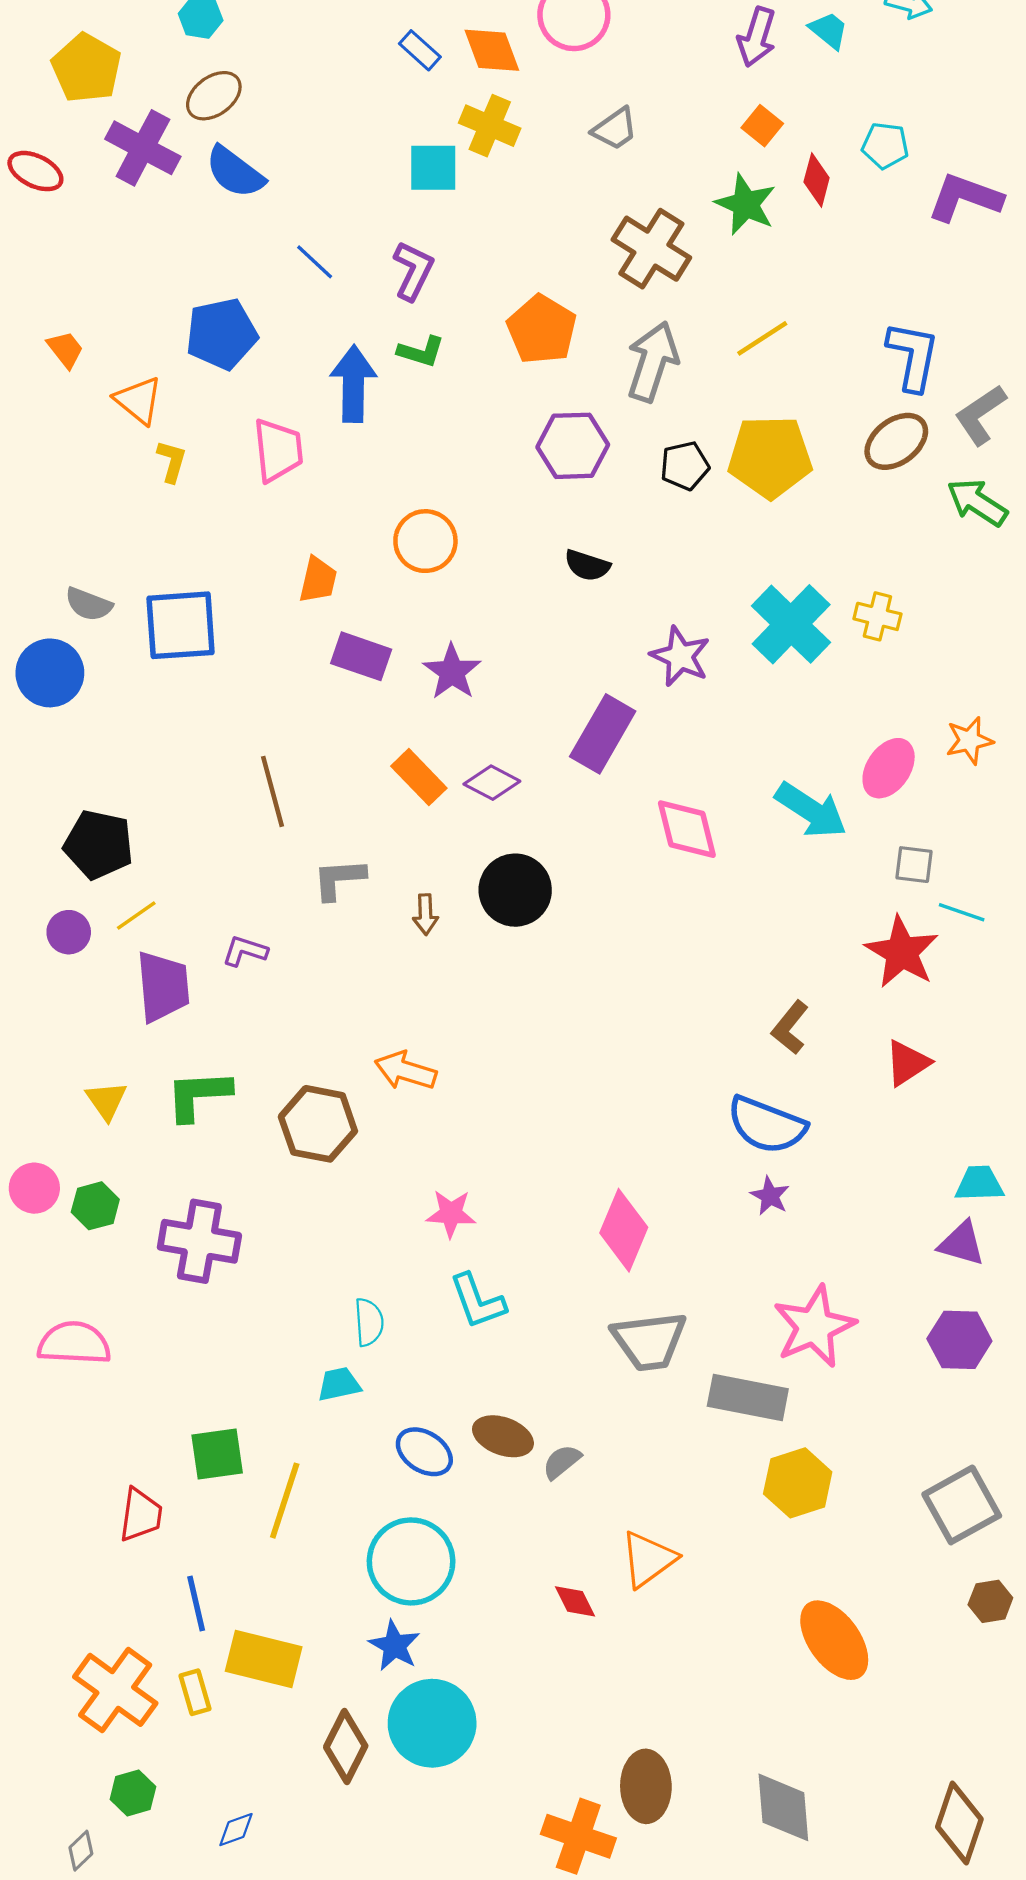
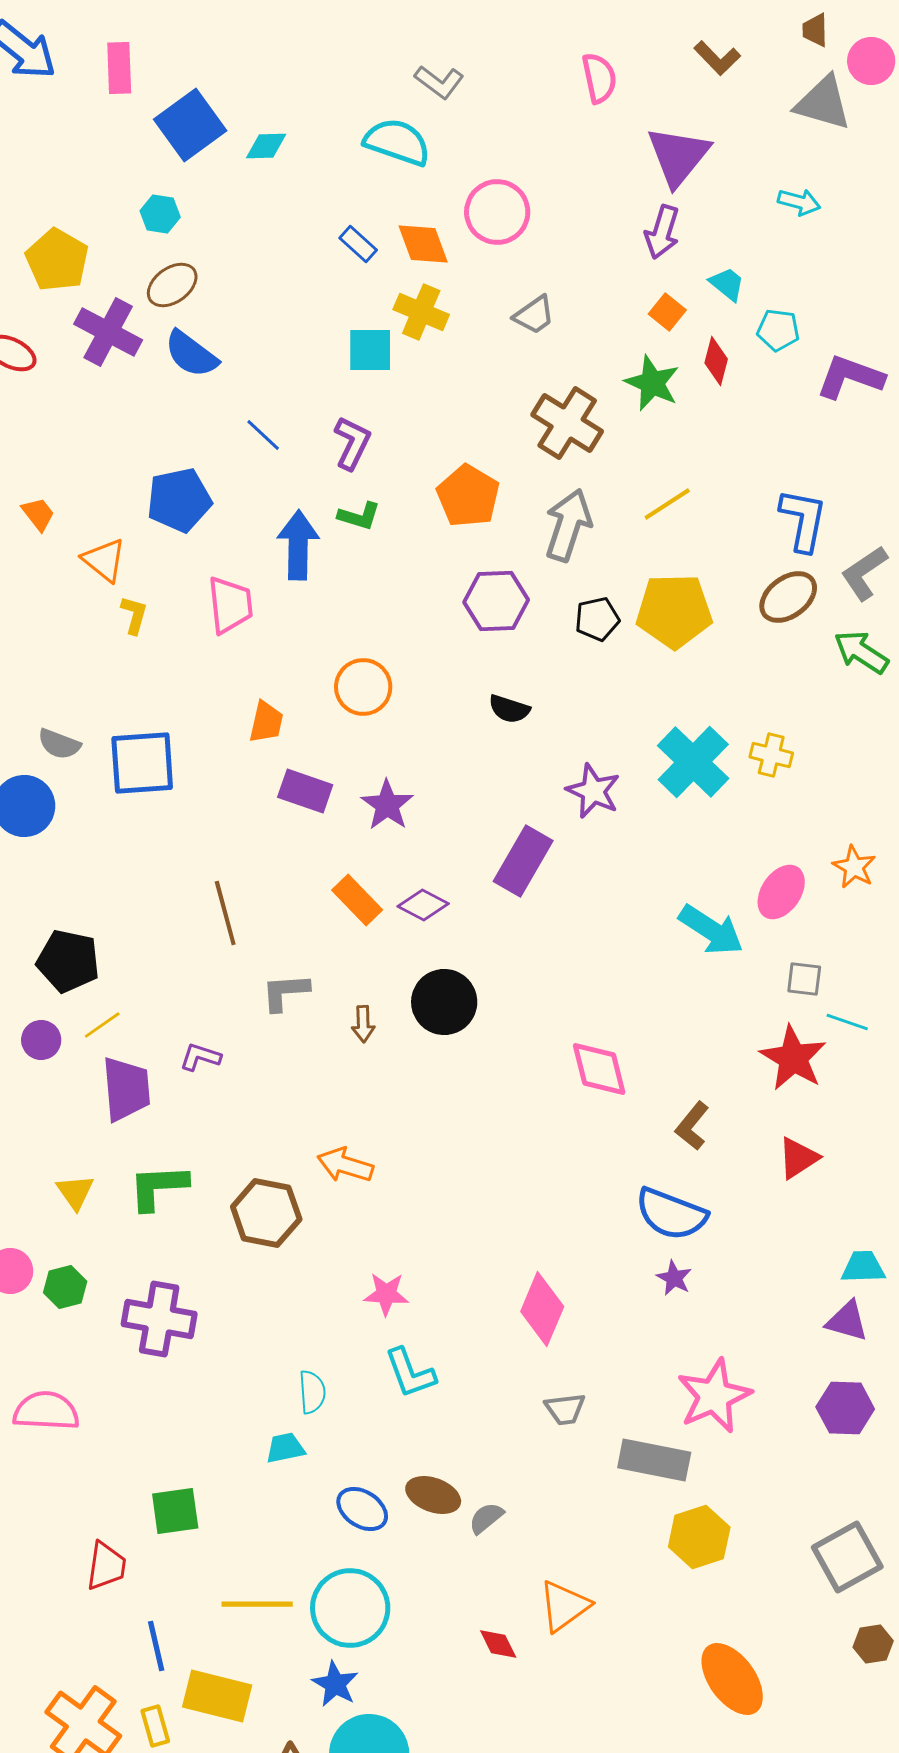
cyan trapezoid: (829, 30) -> (727, 284), moved
orange star: (969, 741) -> (854, 867), turned -30
pink diamond: (687, 829) -> (599, 1069), moved
gray trapezoid: (649, 1341) -> (565, 1409), size x0.6
yellow line: (285, 1501) -> (257, 1604), moved, turned 72

